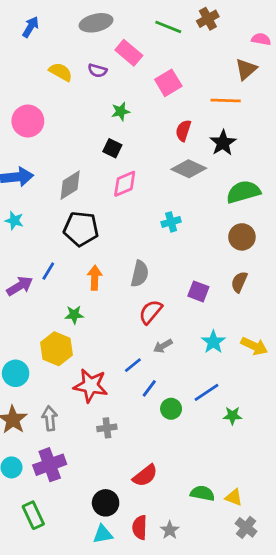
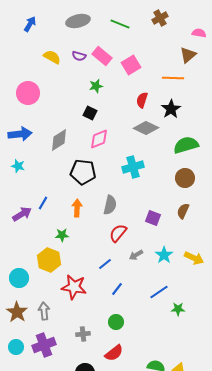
green line: (168, 27) -> (120, 24), moved
pink rectangle: (129, 53) -> (102, 56), moved
cyan cross: (171, 222) -> (133, 167), size x1.5
black pentagon: (81, 229) -> (83, 172), moved
gray arrow: (163, 346) -> (136, 255), moved
blue line: (133, 365) -> (105, 264), moved
green circle: (171, 409) -> (116, 322), moved
gray cross: (107, 428) -> (83, 334), moved

